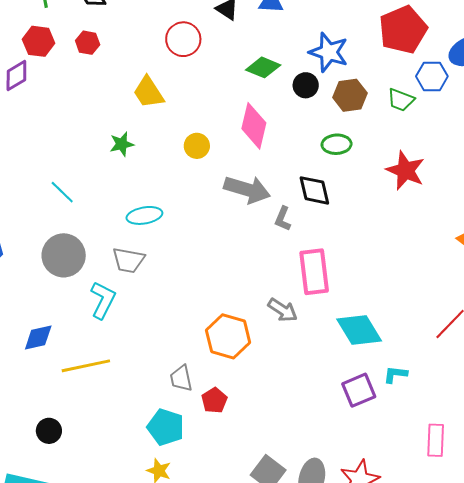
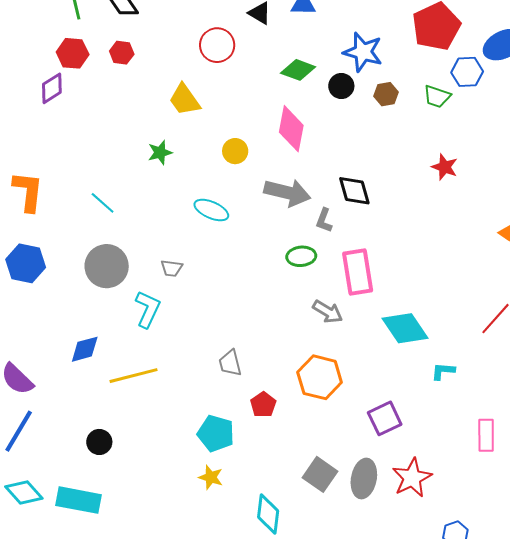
brown hexagon: (350, 95) -> (386, 94), size x0.7
green ellipse: (337, 144) -> (301, 256), moved
red star: (406, 170) -> (445, 167), size x0.7
cyan ellipse: (144, 215) -> (211, 210), moved, turned 36
gray trapezoid: (128, 260) -> (172, 268), size x0.7
orange hexagon: (228, 336) -> (320, 377), moved
gray trapezoid: (181, 378) -> (230, 363), moved
purple square: (359, 390) -> (385, 418), moved

